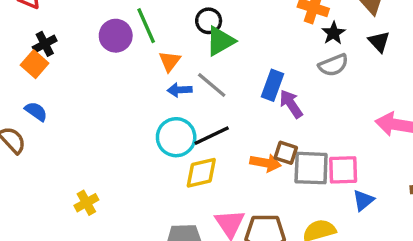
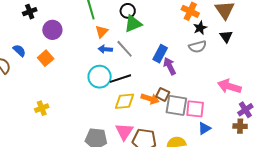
purple circle: (116, 36) -> (52, 30), moved
orange square: (35, 64) -> (46, 58), moved
yellow diamond: (201, 173) -> (124, 101), moved

